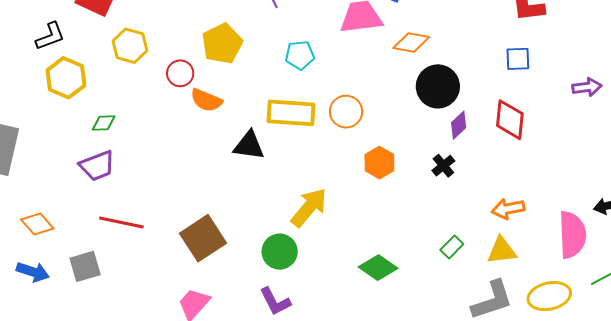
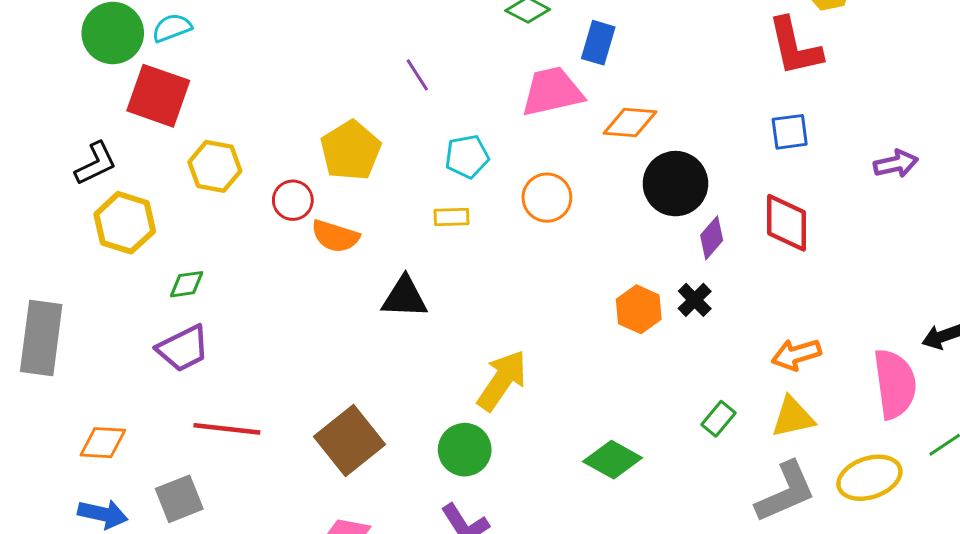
orange circle: (346, 112) -> (547, 198), moved
yellow rectangle: (291, 113) -> (452, 217), moved, size x0.5
orange hexagon: (379, 163) -> (639, 309), moved
orange diamond: (37, 224) -> (103, 443), turned -40

